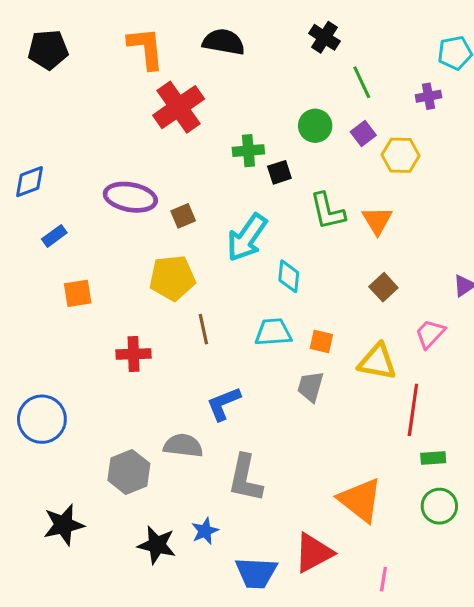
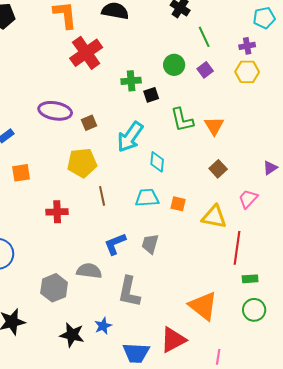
yellow hexagon: (401, 155) -> (247, 72), moved
gray trapezoid: (310, 387) -> (150, 244), moved

